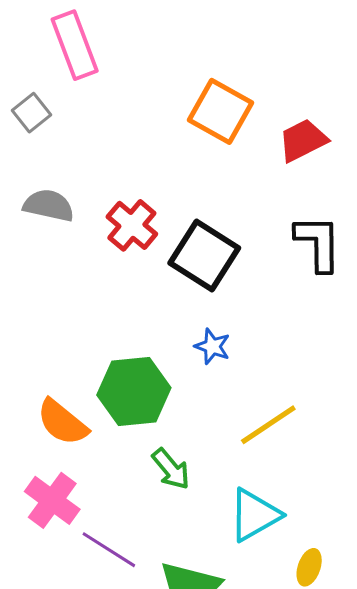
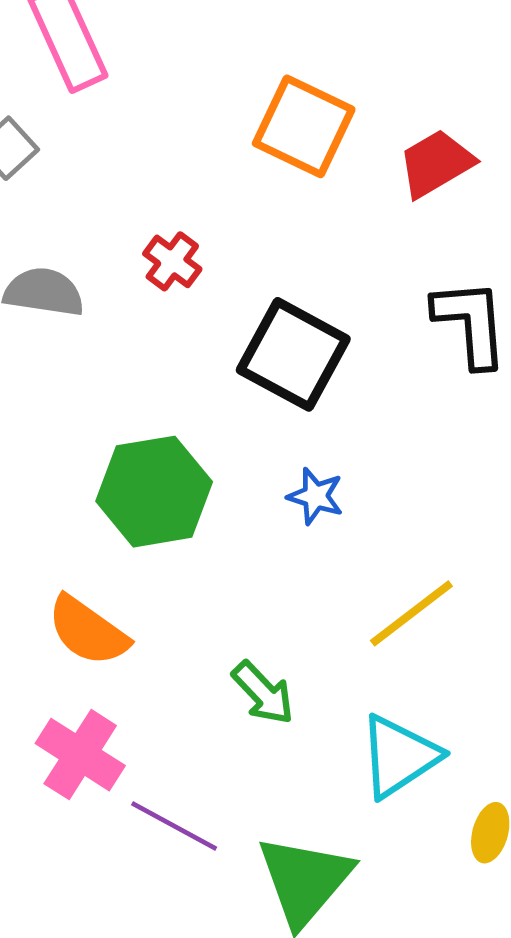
red cross: (132, 225) -> (172, 261), moved, size x0.7
green hexagon: (134, 391) -> (154, 492), moved

